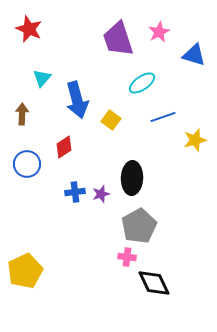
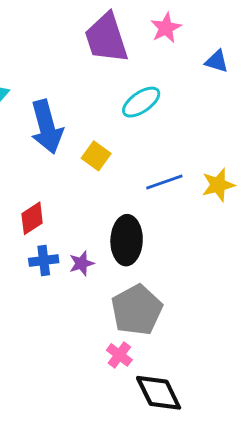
blue triangle: (194, 55) -> (217, 61), size x0.7
blue line: (163, 117) -> (164, 182), moved
red diamond: (64, 147) -> (32, 218), moved
pink cross: (127, 257) -> (119, 355), turned 30

